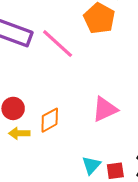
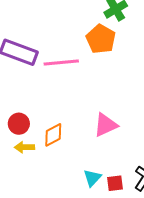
pink line: (58, 44) -> (61, 63), turned -48

